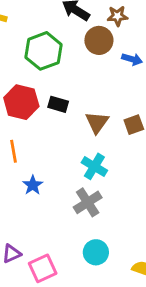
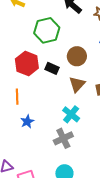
brown circle: (99, 40) -> (77, 56), moved

